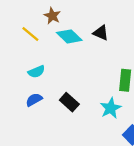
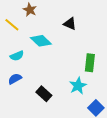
cyan diamond: (69, 36) -> (41, 41), moved
black rectangle: (69, 102) -> (44, 94), moved

